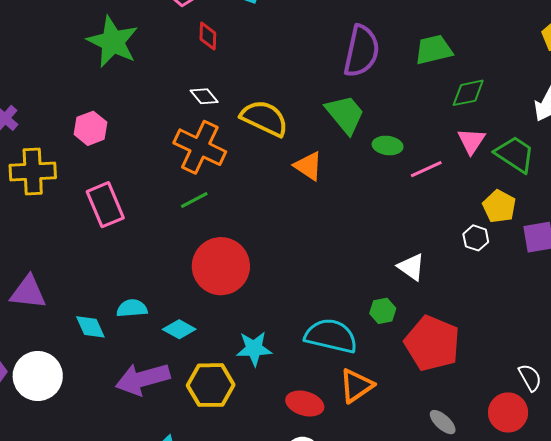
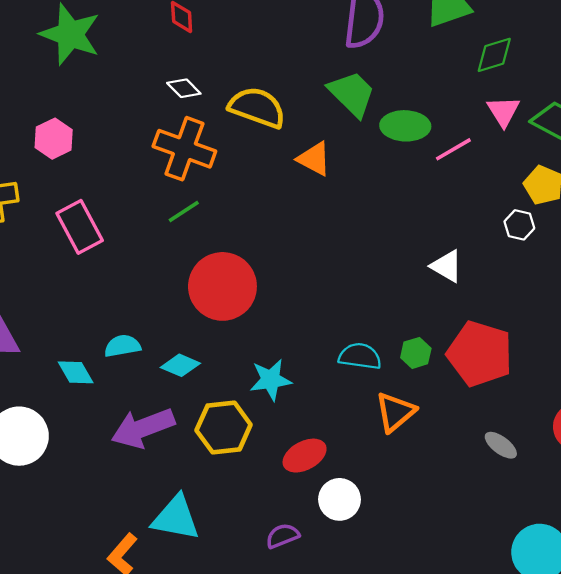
green ellipse: (388, 146) -> (405, 126), size x1.4
green hexagon: (383, 311) -> (416, 353), moved
cyan semicircle: (331, 336) -> (360, 356), size x0.7
red ellipse: (305, 404) -> (305, 456), moved, turned -39

